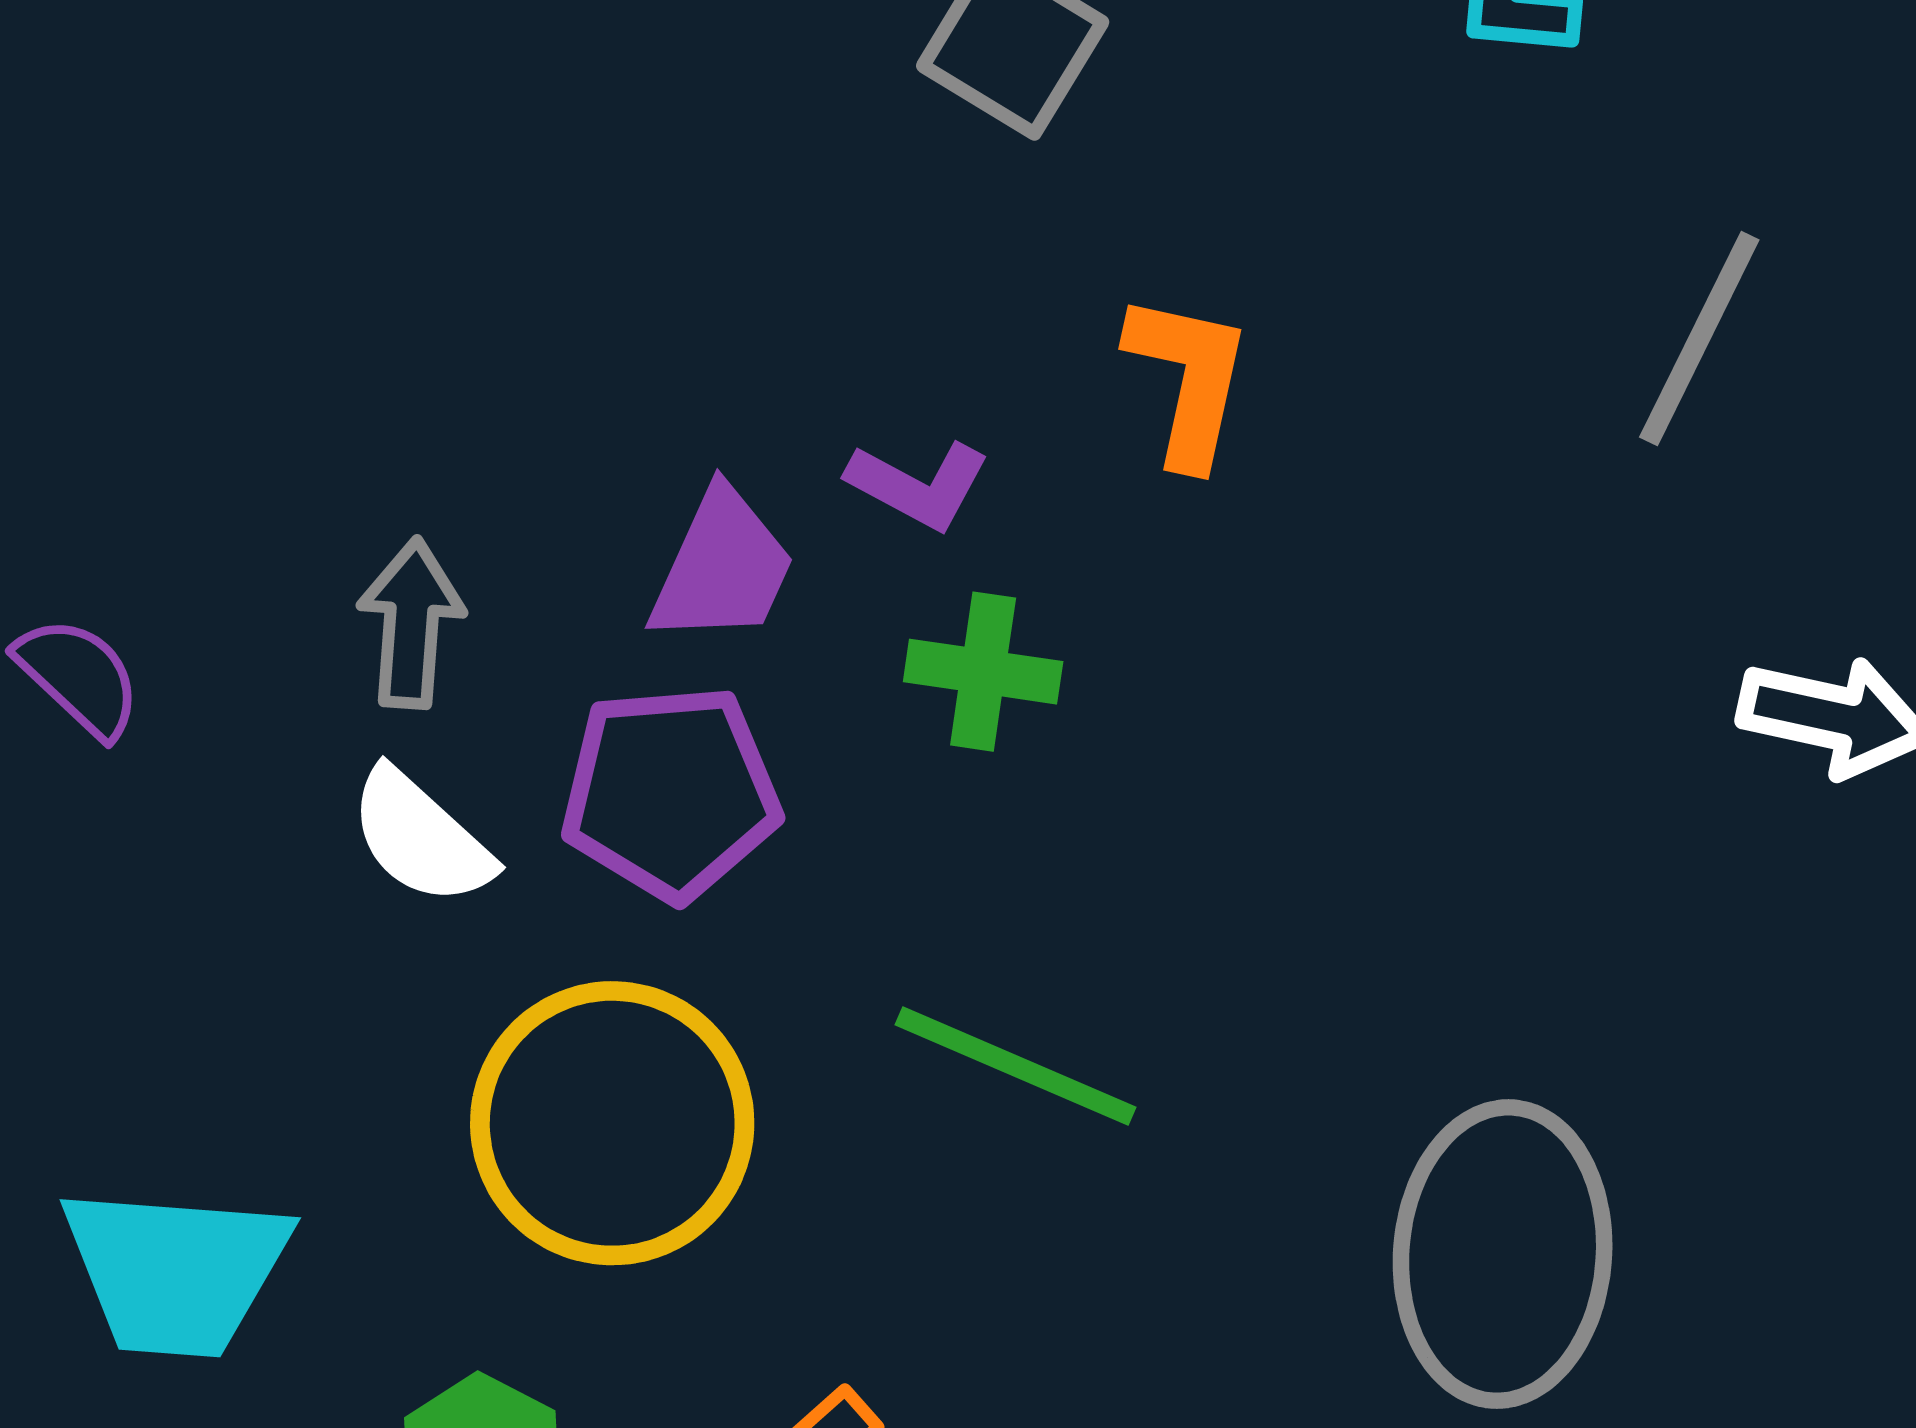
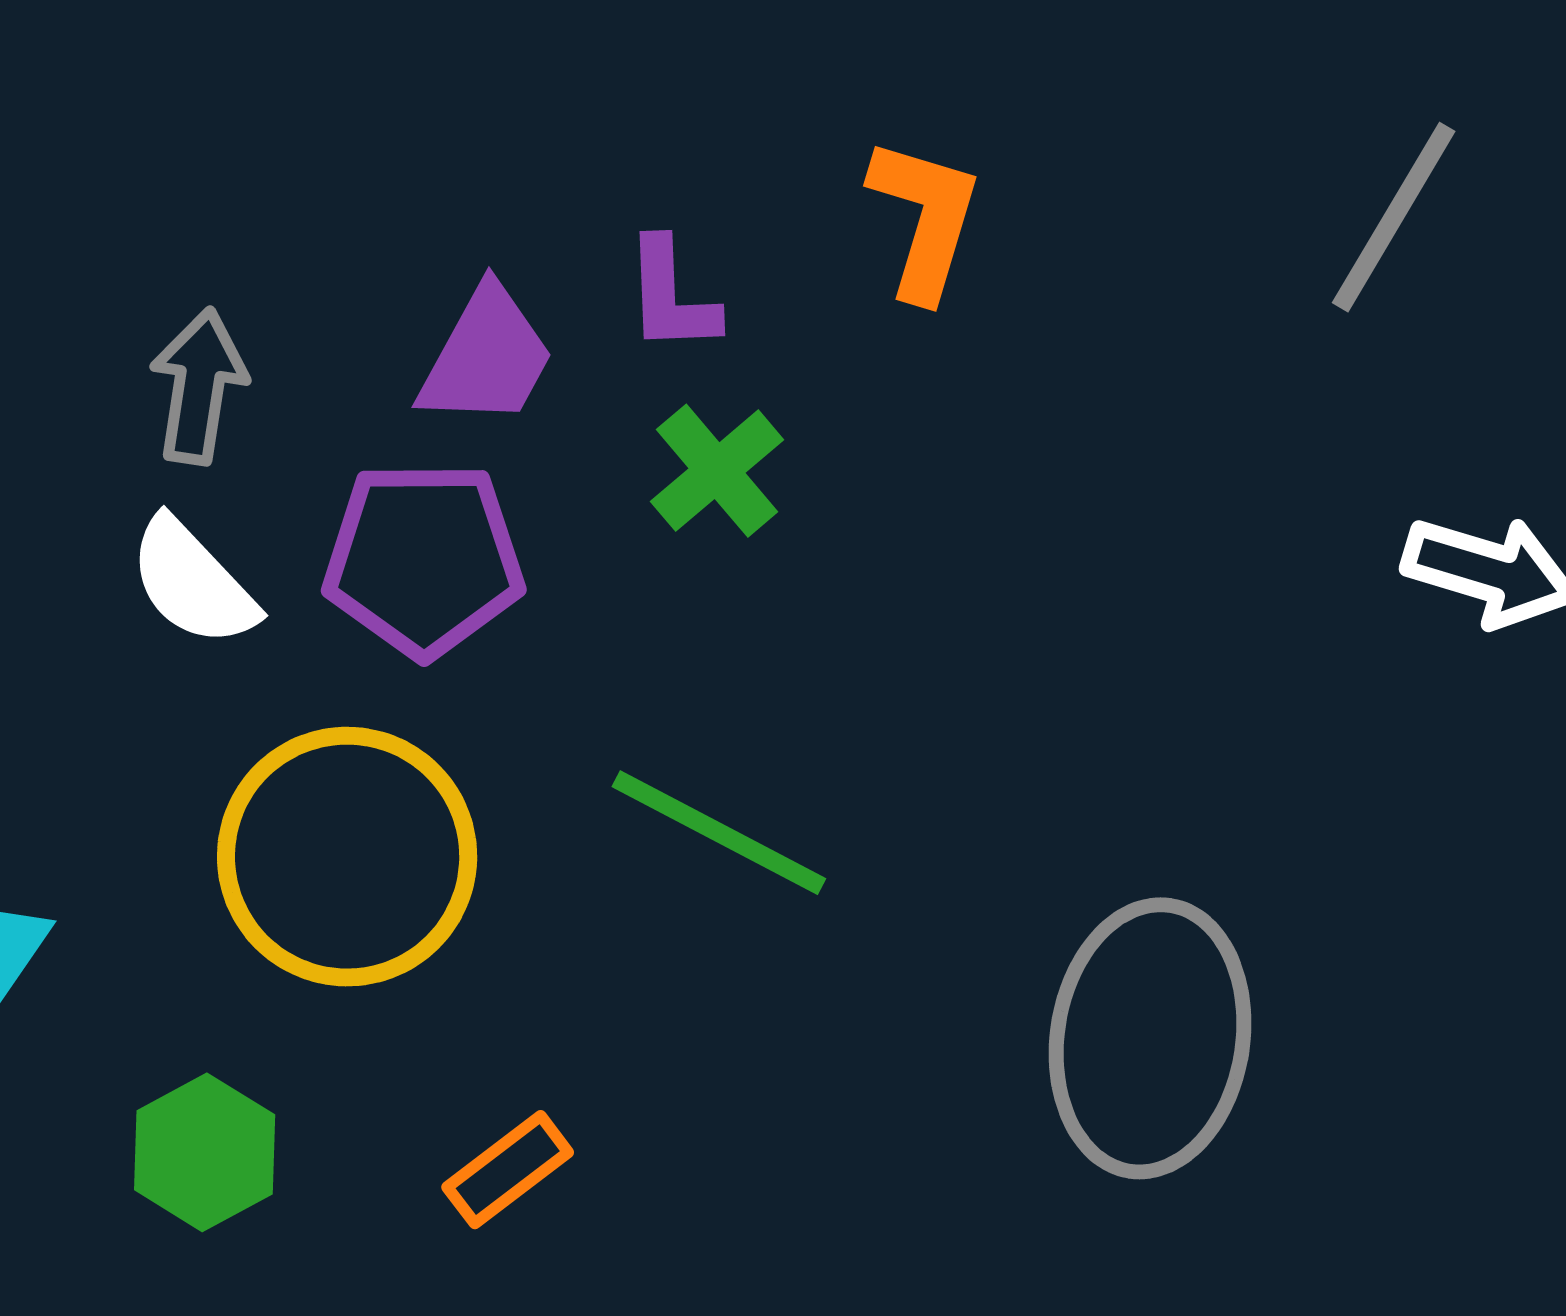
purple L-shape: (918, 485) -> (671, 296), turned 55
green cross: (983, 672) -> (717, 471), turned 37

